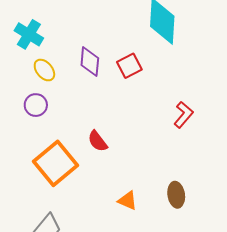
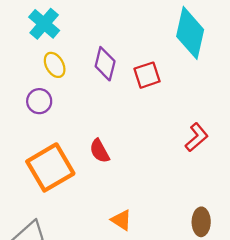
brown ellipse: (176, 195) -> (201, 222), moved

